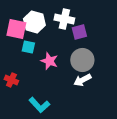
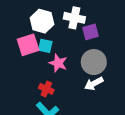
pink square: (16, 29) -> (28, 45), moved, turned -30
cyan square: (28, 47) -> (45, 46), moved
red cross: (11, 80) -> (46, 89), moved

